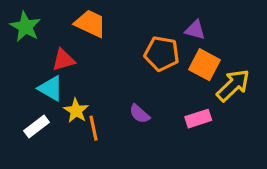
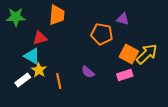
orange trapezoid: (90, 23) -> (57, 15), turned 70
green star: (25, 27) -> (16, 17), turned -30
orange square: (205, 65) -> (129, 54), moved
yellow star: (76, 111) -> (39, 70), moved

